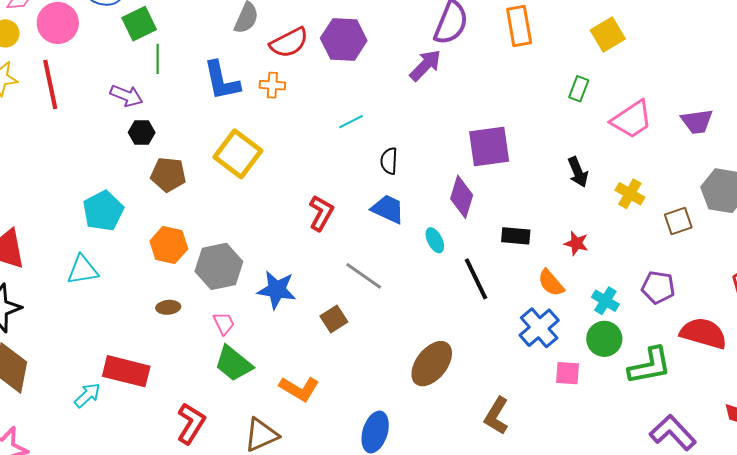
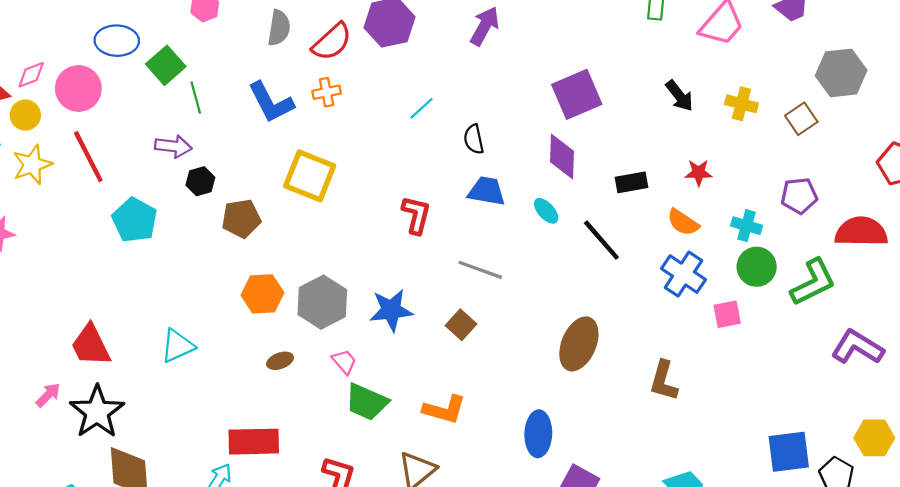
cyan pentagon: (103, 211) -> (135, 220), moved

